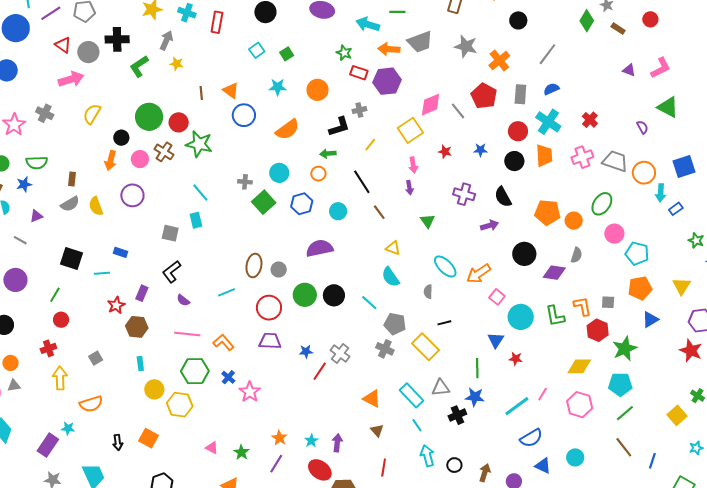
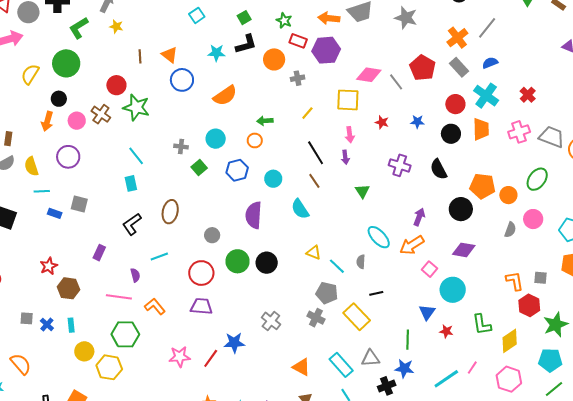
green square: (287, 54) -> (244, 18), moved
orange cross: (499, 60) -> (457, 38), moved
orange circle: (318, 90) -> (274, 59), moved
gray rectangle: (520, 94) -> (459, 67), turned -48
pink diamond: (431, 105) -> (369, 75), turned 30
green circle: (149, 117) -> (66, 63), moved
black L-shape: (339, 127) -> (246, 44), moved
yellow square: (410, 130) -> (348, 100), turned 35
black line: (362, 182) -> (316, 153), moved
green square: (264, 202) -> (199, 167), size x0.7
purple arrow: (489, 225) -> (419, 217), moved, turned -54
gray square: (170, 233) -> (79, 204), moved
pink circle: (614, 234) -> (533, 219), moved
purple semicircle: (319, 248) -> (254, 215), turned -76
yellow triangle: (393, 248) -> (314, 253), moved
black circle: (524, 254) -> (461, 209), moved
brown ellipse: (254, 265) -> (170, 212), moved
black L-shape: (172, 272) -> (132, 224), moved
cyan line: (102, 273) -> (42, 191), moved
purple diamond: (554, 273) -> (464, 250), moved
cyan semicircle: (391, 277) -> (300, 209), moved
purple rectangle: (142, 293) -> (99, 253), moved
purple semicircle: (183, 300) -> (135, 275), moved, turned -144
cyan line: (369, 303) -> (337, 266), moved
green L-shape: (555, 316) -> (482, 325), moved
blue star: (306, 351) -> (234, 343), moved, size x1.5
gray square: (96, 358) -> (27, 318), turned 32
yellow diamond: (579, 366) -> (510, 341), turned -35
red line: (320, 371) -> (211, 358), moved
blue cross: (228, 377) -> (47, 324), moved
pink star: (250, 392) -> (180, 357), turned 30
orange semicircle: (91, 404) -> (21, 364), turned -115

